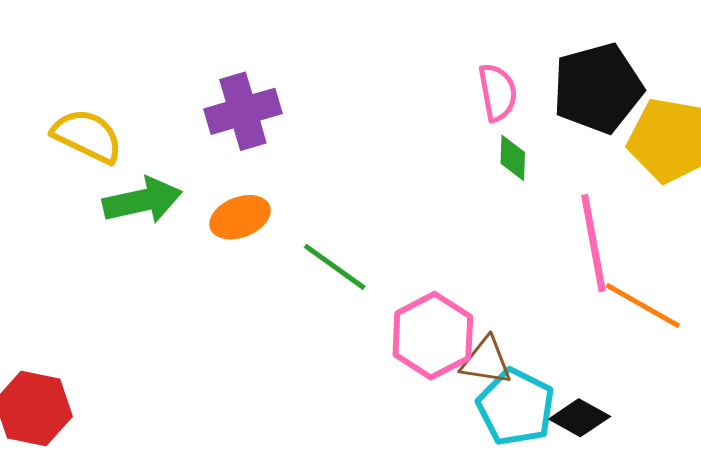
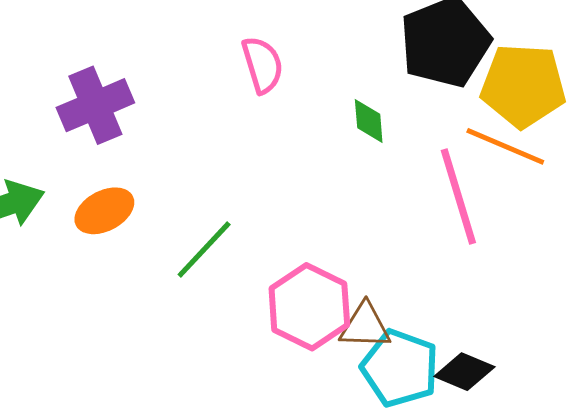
pink semicircle: (498, 92) -> (262, 65), moved
green line: (335, 267) -> (204, 249), turned -76
orange line: (643, 305) -> (505, 146), moved

